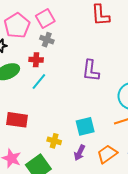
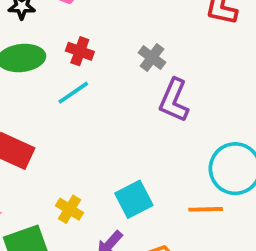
gray cross: (47, 40) -> (152, 58), moved
cyan square: (85, 126) -> (134, 199), turned -30

